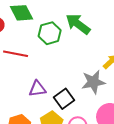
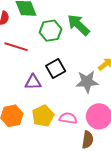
black square: (64, 99) -> (56, 69), moved

